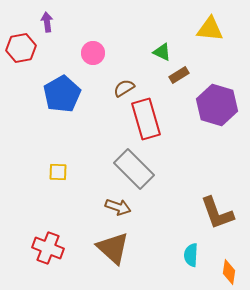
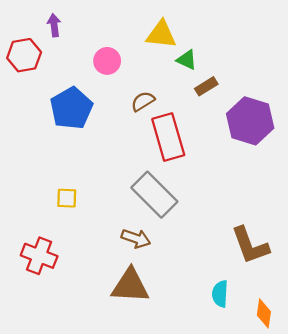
yellow triangle: (210, 29) -> (161, 34), moved
red cross: (48, 248) -> (39, 256), moved
brown triangle: (113, 248) -> (130, 286), turned -39

